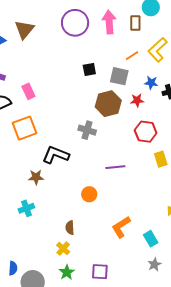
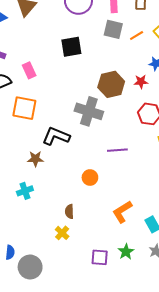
black square: (89, 69) -> (71, 47), moved, size x1.5
gray square: (119, 76) -> (113, 29), moved
orange square: (24, 128) -> (24, 108), turned 30
gray cross: (87, 130) -> (89, 111), size x1.5
green star: (67, 272) -> (126, 252), moved

